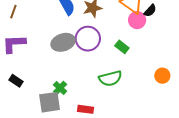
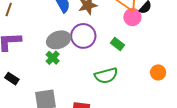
green cross: (60, 88) -> (53, 58), moved

